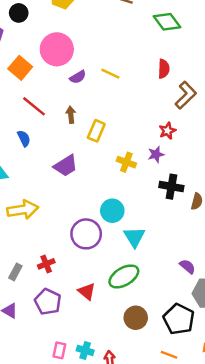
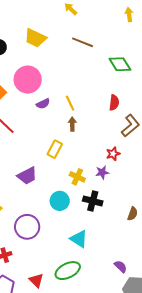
yellow line: (110, 74) -> (70, 103), turned 35
brown arrow: (71, 115) -> (72, 124), moved
black cross: (171, 187) -> (93, 201), moved
cyan circle: (112, 211) -> (60, 201), moved
purple circle: (86, 234) -> (27, 227), moved
cyan triangle: (134, 237) -> (79, 239), turned -30

